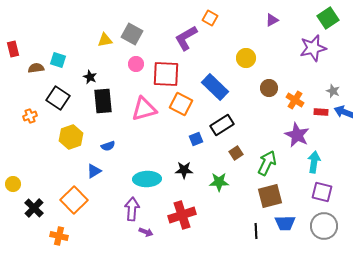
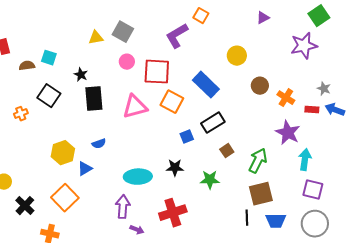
yellow hexagon: (71, 137) -> (63, 153), moved
black line: (256, 231) -> (247, 218), moved

